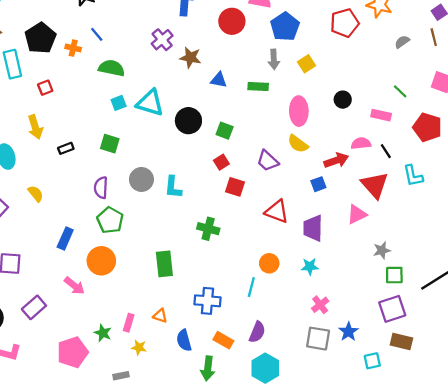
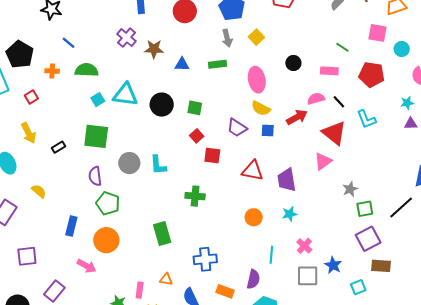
orange cross: (73, 48) -> (52, 71), moved
green square: (110, 144) -> (96, 136), size x1.5
blue square: (318, 184) -> (268, 130), moved, turned 32
cyan line: (251, 287) -> (271, 255), moved

